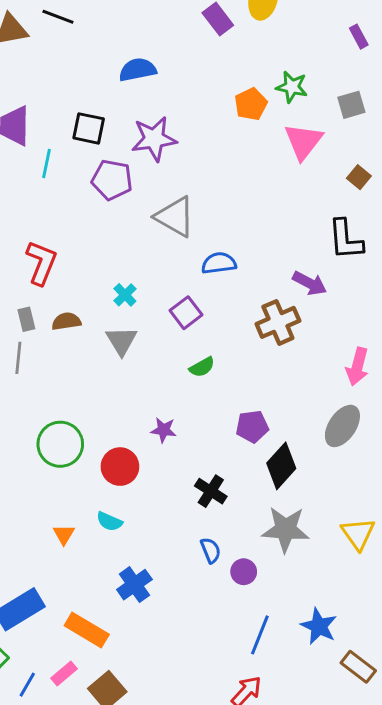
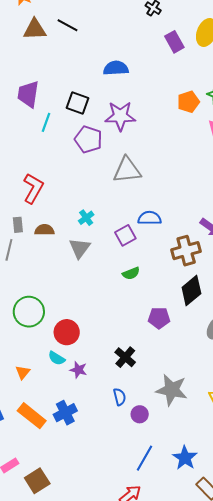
gray triangle: (175, 217) -> (127, 170), turned -44
blue semicircle: (219, 263) -> (150, 218), moved
purple star: (164, 430) -> (78, 370), moved
black diamond: (281, 466) -> (191, 290), moved
cyan semicircle: (109, 522) -> (57, 358), moved
orange rectangle: (87, 630) -> (32, 416), moved

